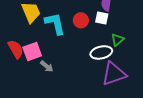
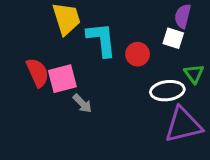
red circle: (81, 20) -> (138, 54), moved
green triangle: (117, 40) -> (194, 74), turned -32

